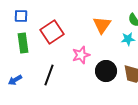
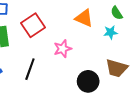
orange triangle: (102, 25) -> (84, 18), turned -42
black circle: (106, 71) -> (88, 81), moved

